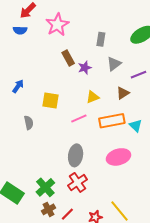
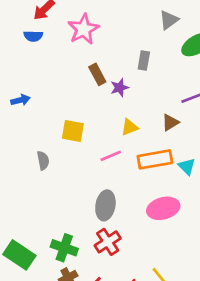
gray rectangle: (101, 39) -> (144, 61), moved
gray triangle: (114, 64) -> (169, 20), moved
blue arrow: (18, 86) -> (21, 100), moved, turned 40
green cross: (45, 187) -> (64, 248), turned -30

